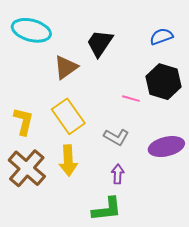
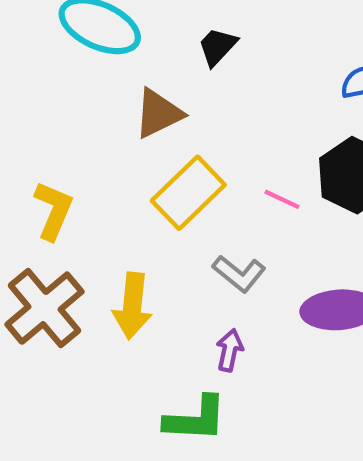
black trapezoid: (100, 43) -> (217, 46), moved, size x0.7
yellow rectangle: (68, 116) -> (188, 193), moved, turned 72

